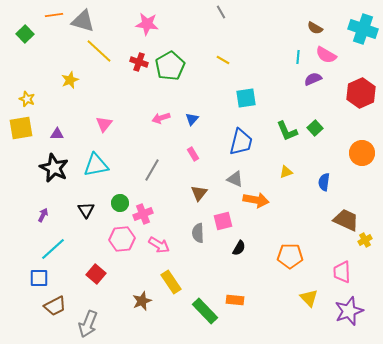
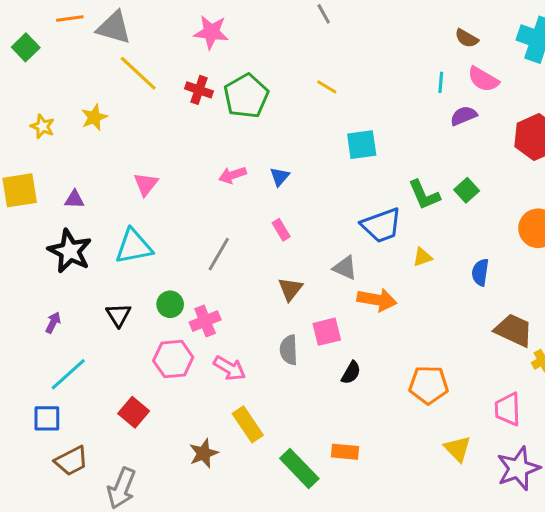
yellow star: (27, 99) -> (42, 126), moved
blue trapezoid: (241, 142) -> (381, 225), moved, turned 56

